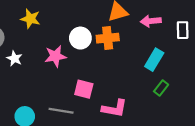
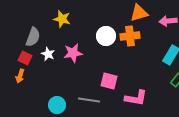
pink star: (55, 56) -> (73, 53), moved

